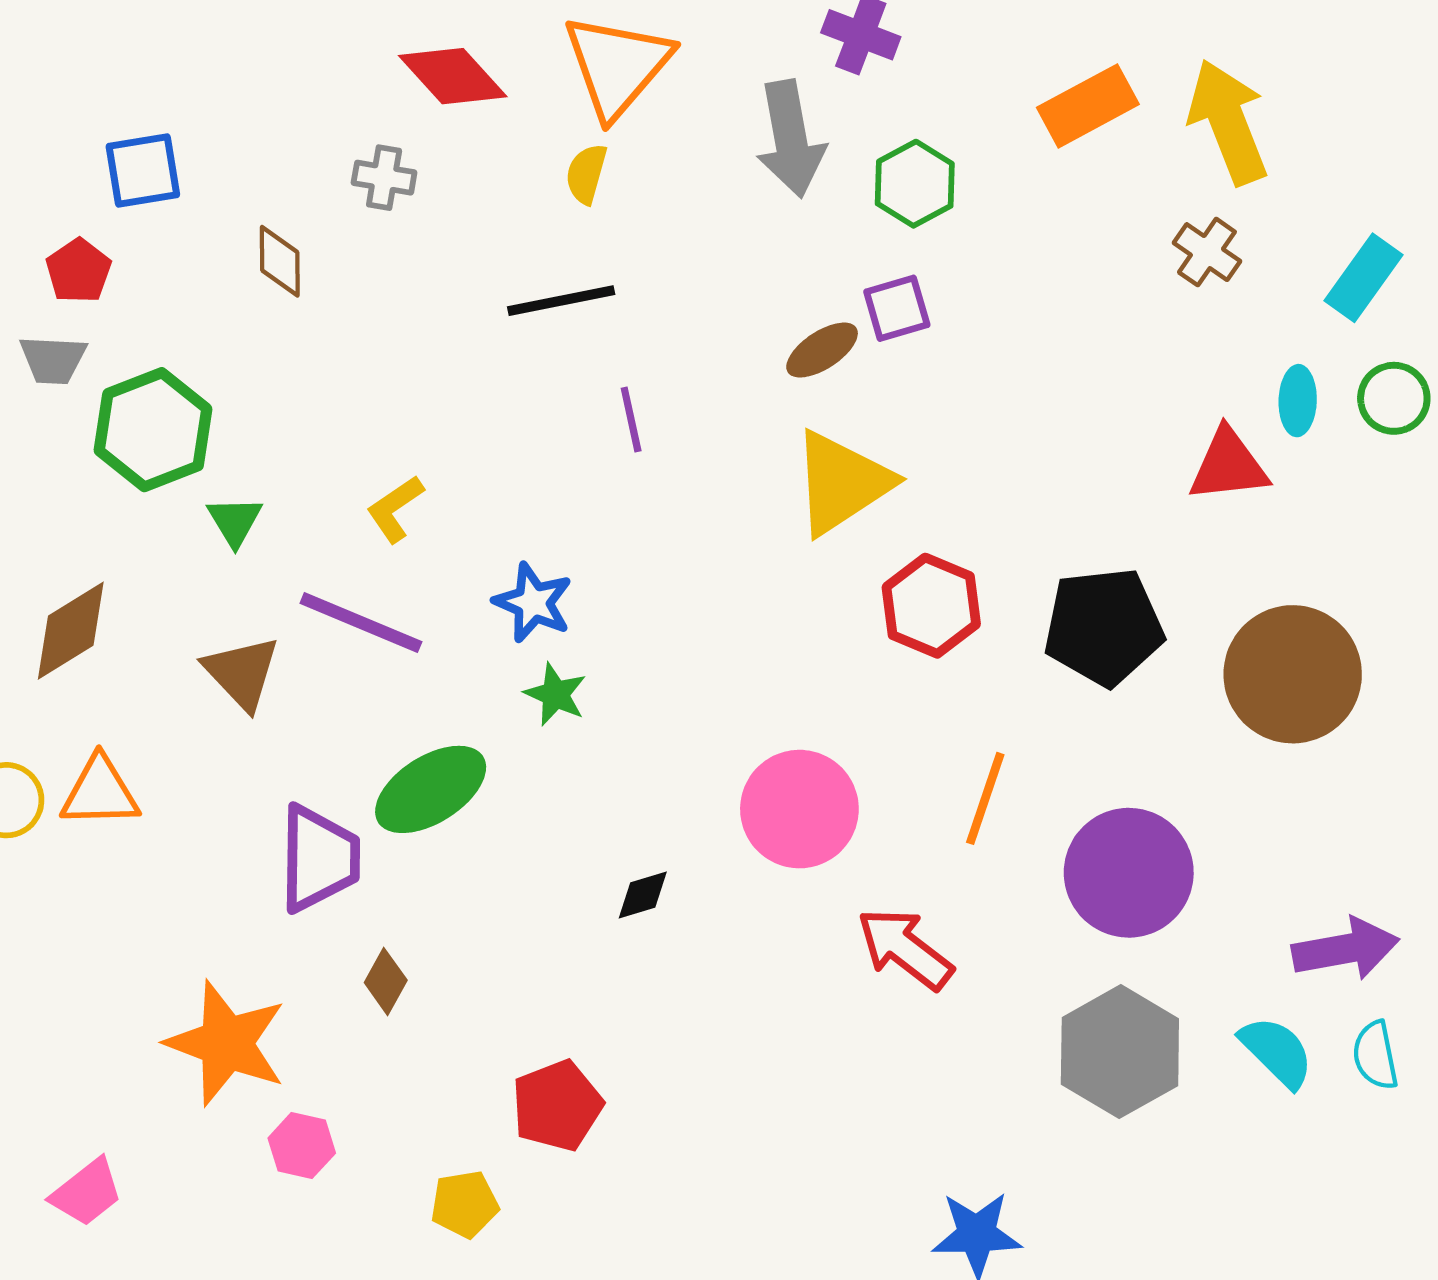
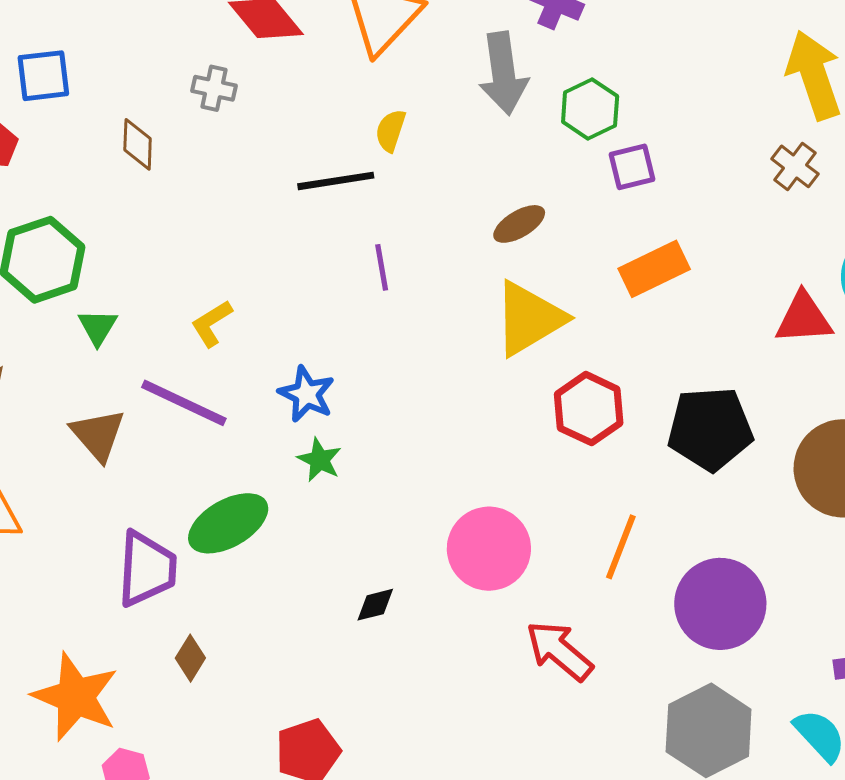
orange rectangle: (1088, 106) -> (654, 269), moved
yellow semicircle: (586, 174) -> (391, 131), moved
purple square: (897, 308) -> (632, 167), moved

